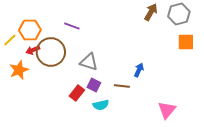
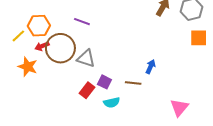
gray triangle: (89, 62) -> (86, 58), moved
orange star: (19, 70) -> (28, 67), turned -30

